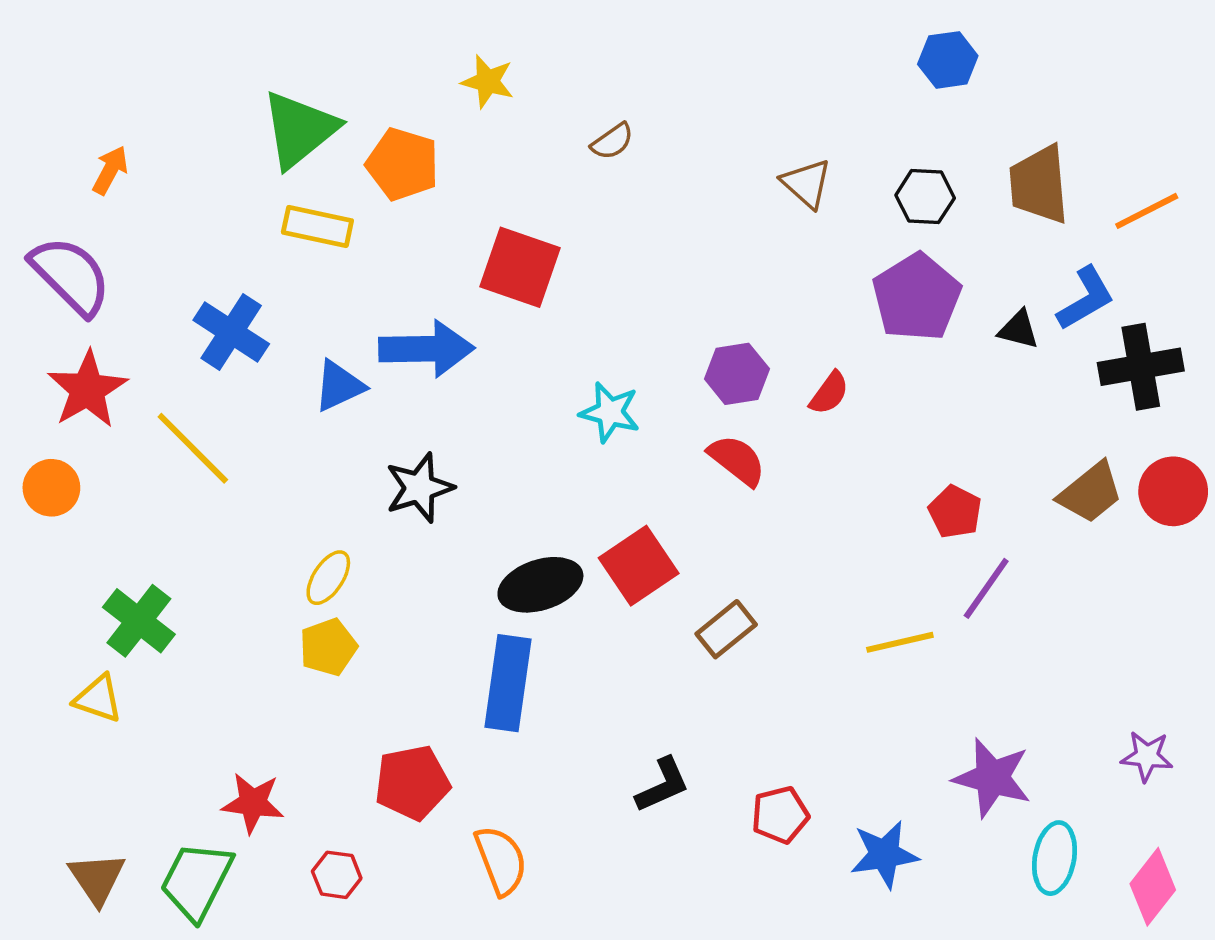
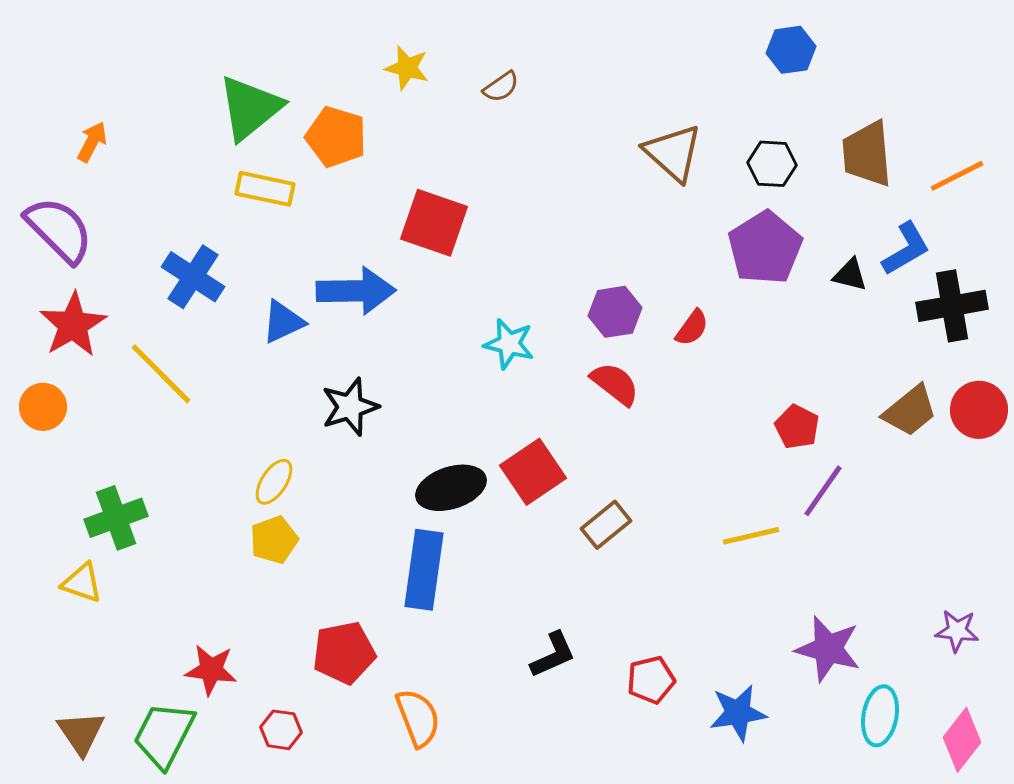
brown semicircle: (612, 141) -> (501, 87), moved
brown triangle: (806, 183) -> (673, 153), size x1.4
green cross: (139, 621) -> (116, 518), turned 32

